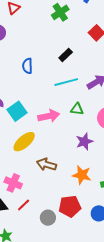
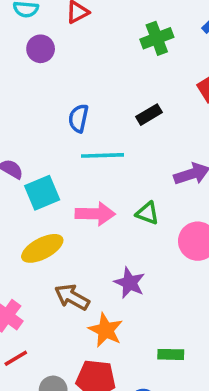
cyan line: (66, 82) -> (103, 155), moved
purple star: (84, 142) -> (130, 283), moved, turned 30
orange star: (82, 175) -> (106, 330), moved

